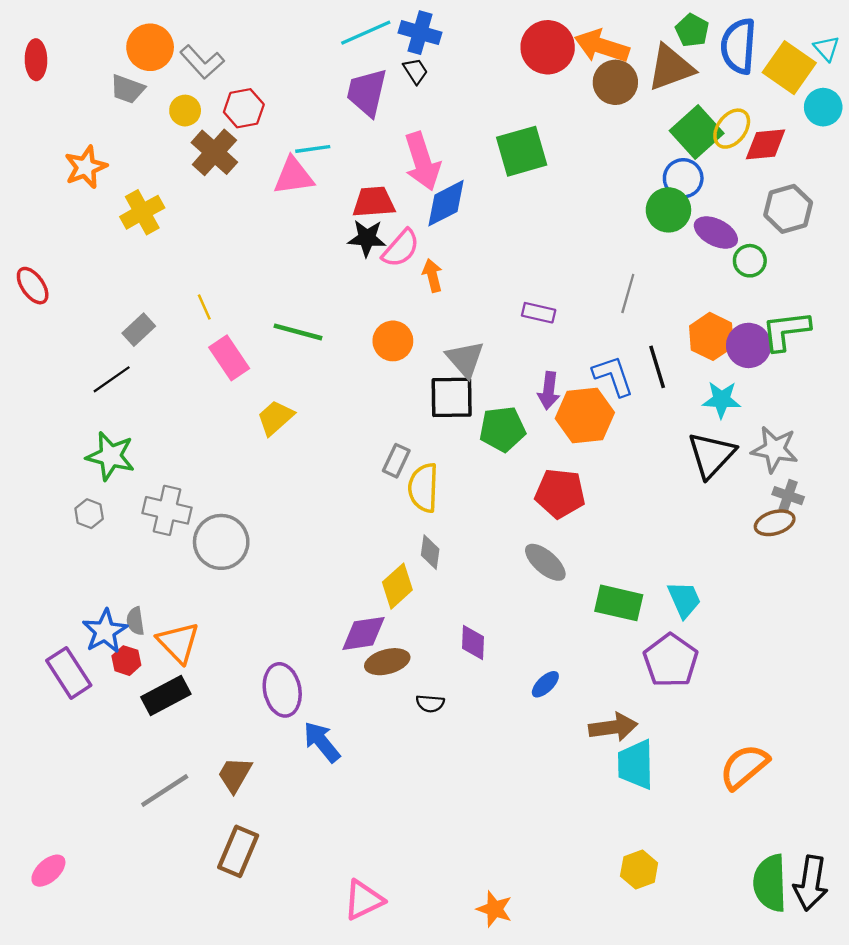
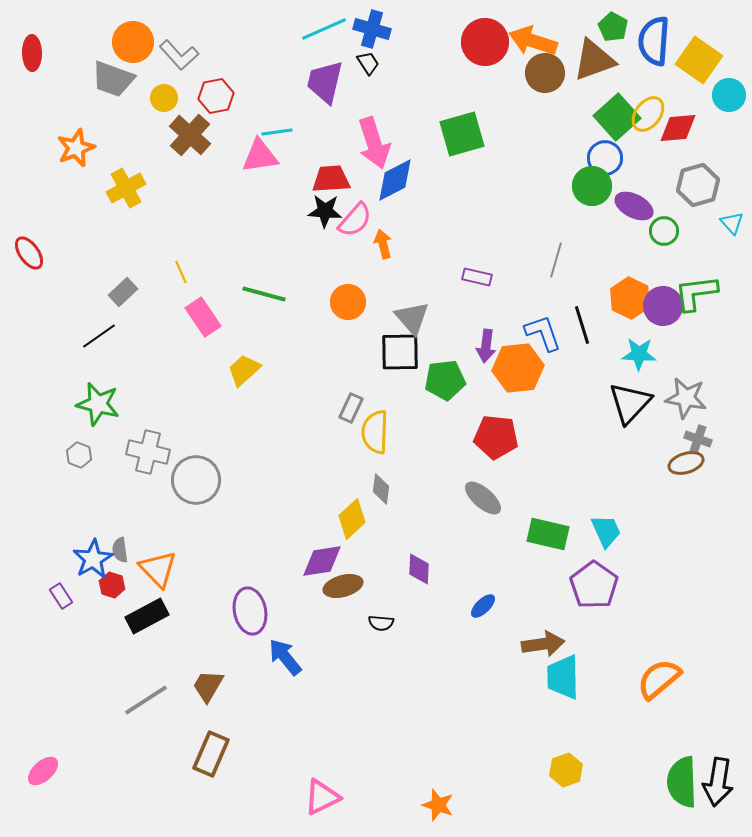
cyan triangle: (827, 48) -> (732, 223), moved
gray trapezoid: (127, 89) -> (113, 79), size x1.4
purple rectangle: (69, 673) -> (61, 596), size x0.6

